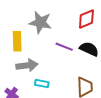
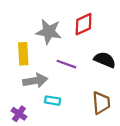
red diamond: (86, 19) -> (84, 24), moved
purple line: (64, 47) -> (66, 64), moved

